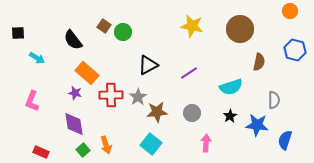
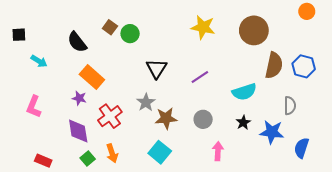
blue hexagon: (295, 50) -> (304, 66), moved
brown semicircle: (259, 62) -> (274, 65), size x1.4
black triangle: (148, 65) -> (156, 69), turned -30
red cross: (111, 95) -> (110, 116), moved, turned -35

